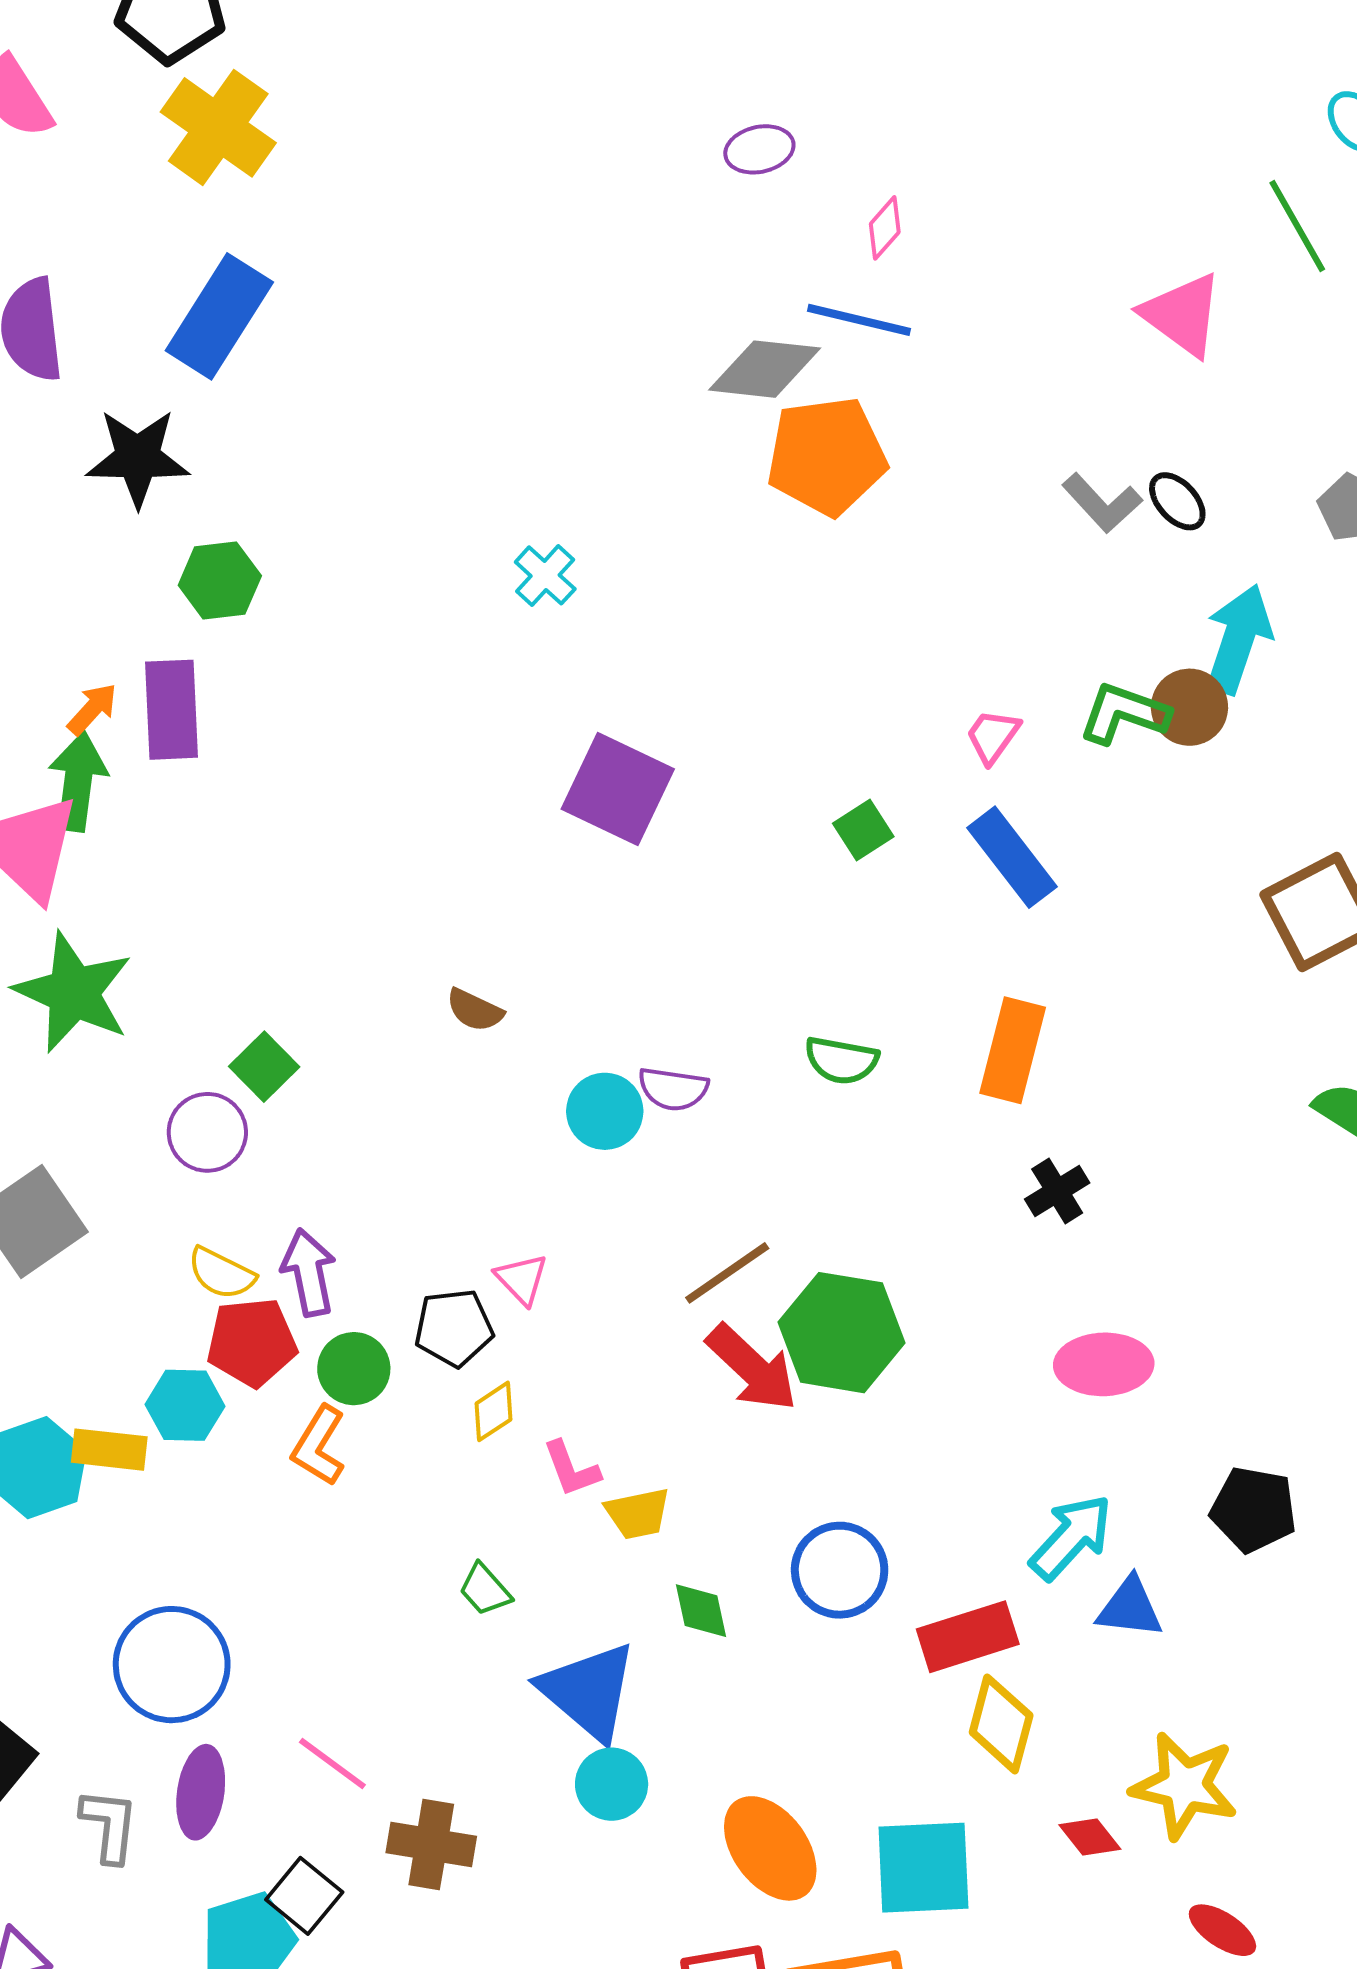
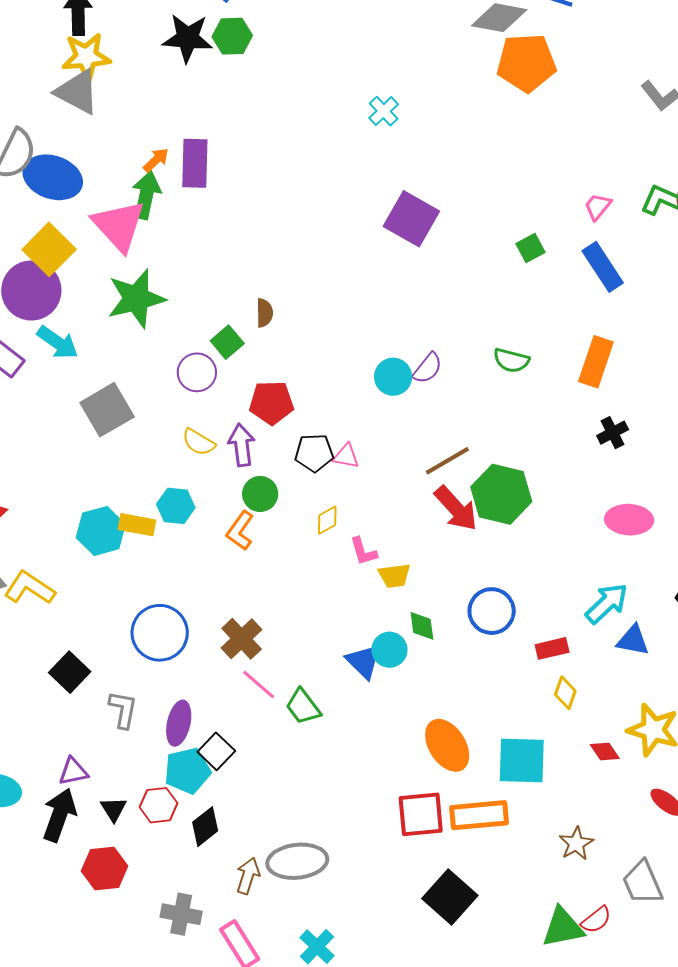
green hexagon: (220, 581) -> (232, 36), moved
green star: (73, 992) -> (136, 299), turned 30
brown semicircle: (475, 1010) -> (264, 313), moved, turned -120
purple semicircle: (673, 1089) -> (428, 368), turned -64
pink triangle: (522, 1279) -> (346, 456), turned -40
black pentagon: (454, 1328) -> (314, 453), moved
red pentagon: (252, 1342) -> (271, 403), moved
green trapezoid: (485, 1590) -> (303, 707), moved, size x1.4
red rectangle: (968, 1637) -> (552, 648), size x0.7
blue triangle: (589, 1691) -> (364, 661), size x0.7
yellow diamond: (1001, 1724) -> (565, 693), size x0.7
pink line: (332, 1763) -> (259, 684), moved
cyan circle: (612, 1784) -> (389, 650), moved
purple ellipse: (201, 1792) -> (179, 723), moved
brown cross: (431, 1845) -> (242, 639), moved, turned 33

